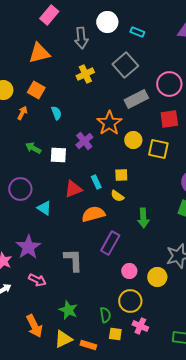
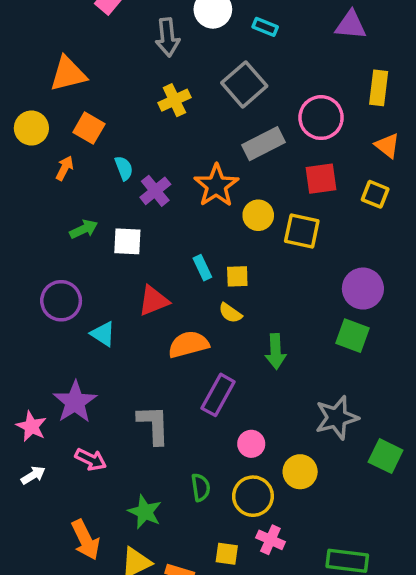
orange triangle: (39, 53) -> (68, 74), moved
purple cross: (84, 141) -> (155, 191), moved
green arrow: (33, 148) -> (84, 229), turned 126
cyan rectangle: (96, 182) -> (202, 268), moved
yellow circle: (157, 277) -> (300, 472), moved
green semicircle: (105, 315) -> (201, 487), moved

